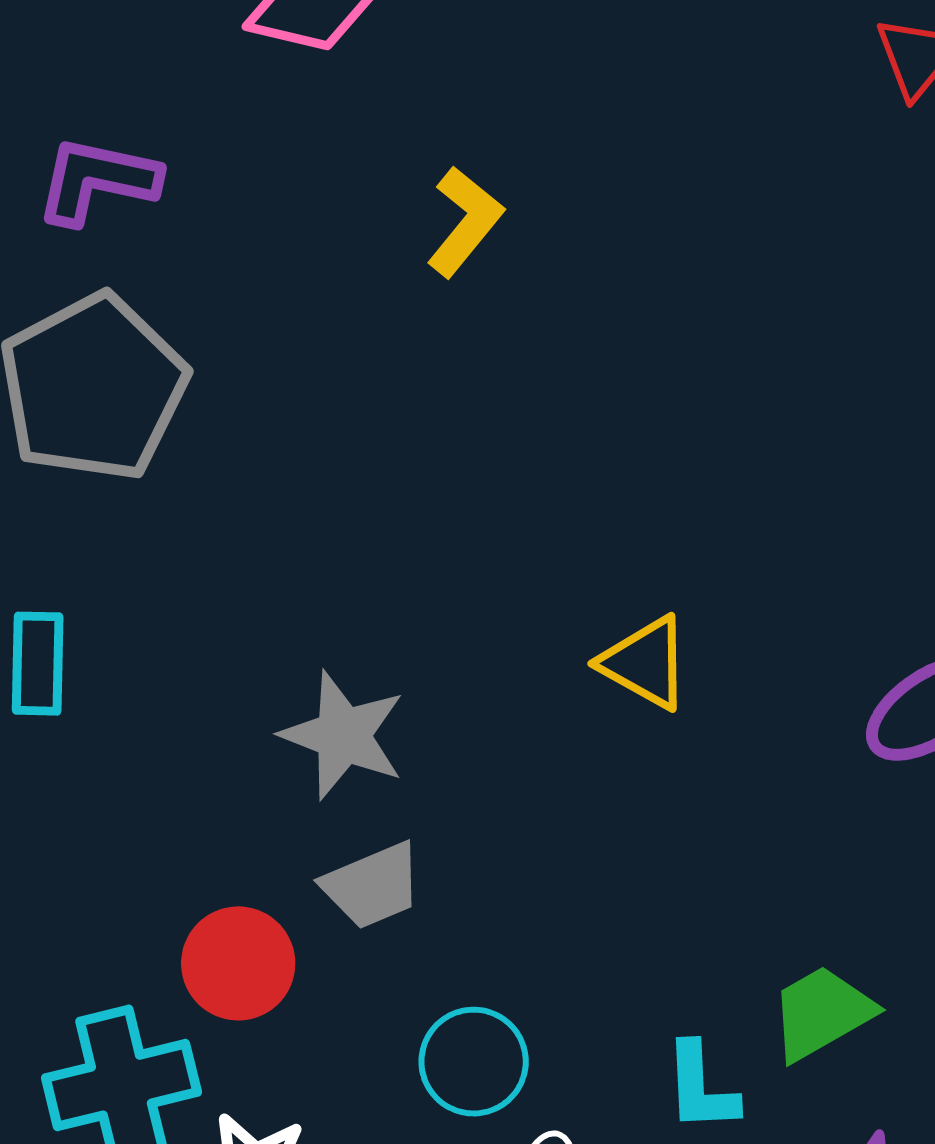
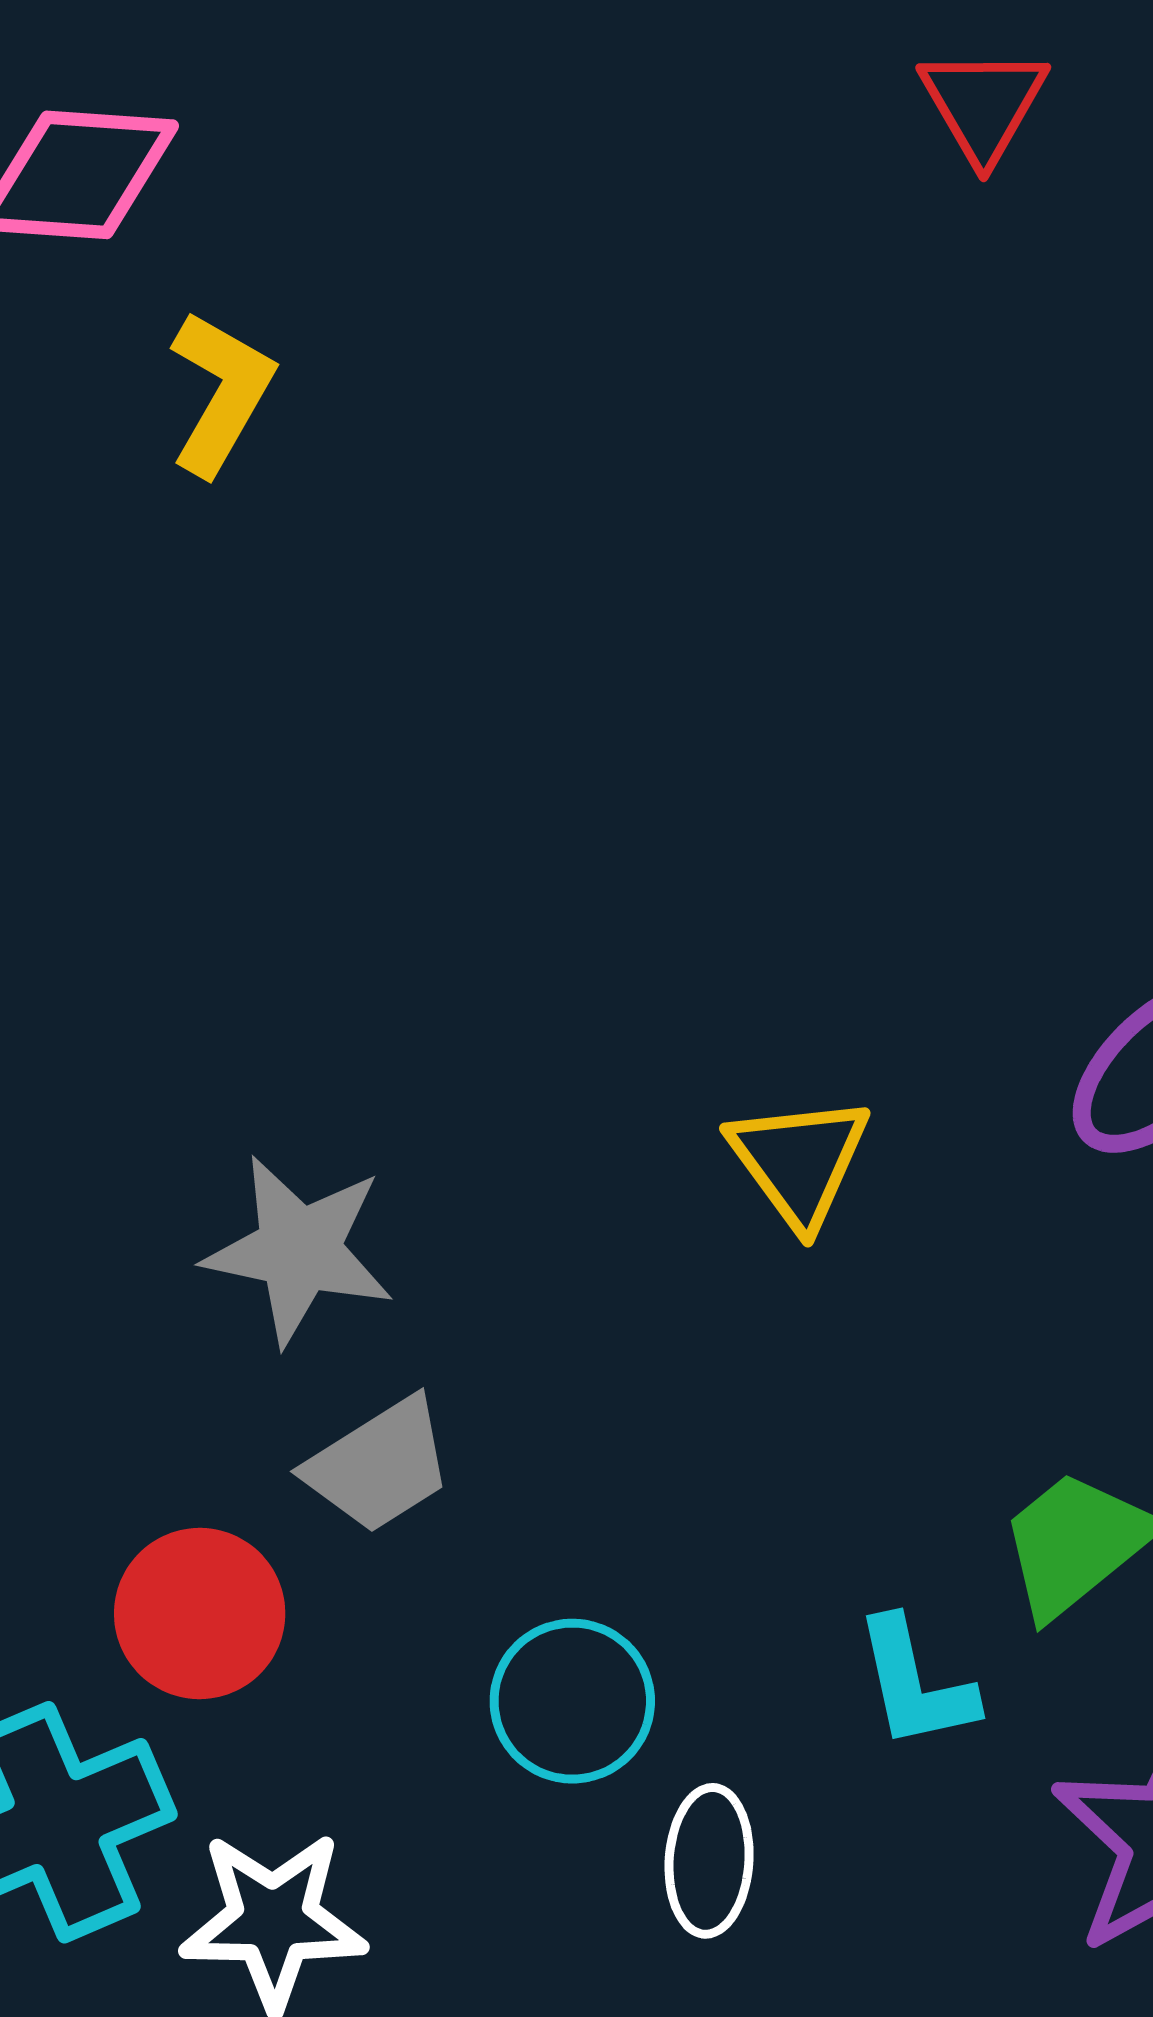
yellow L-shape: (465, 222) -> (221, 393), moved
yellow triangle: (645, 663) -> (799, 1161), moved, turned 34

